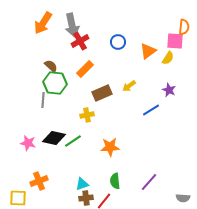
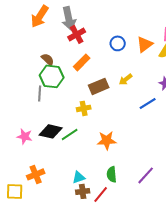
blue circle: (118, 42) -> (118, 43), moved

